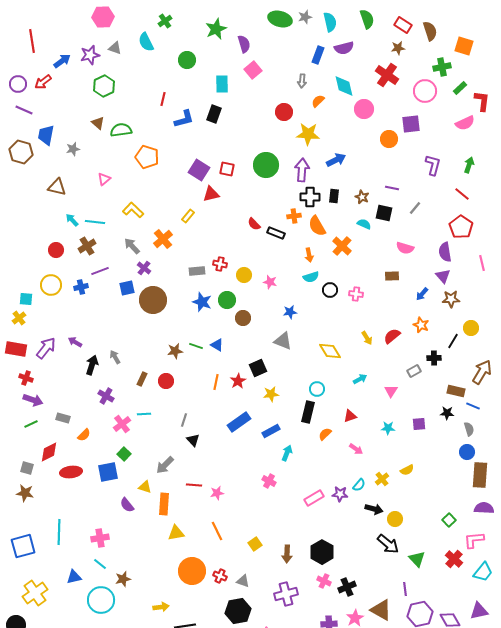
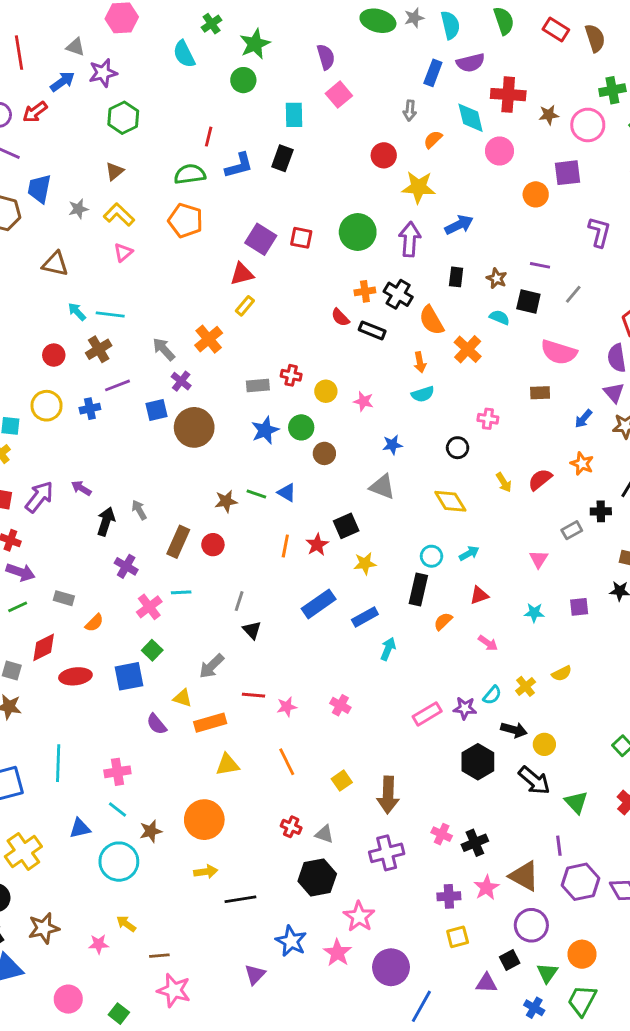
green star: (216, 29) -> (255, 44), moved
gray triangle: (115, 48) -> (75, 47), moved
brown star: (398, 48) -> (549, 115), moved
red cross: (387, 75) -> (508, 95), moved, turned -30
brown triangle: (98, 123) -> (115, 171), turned 40
green semicircle: (121, 130) -> (190, 174), moved
red triangle: (211, 194) -> (242, 274), moved
black cross: (310, 197) -> (398, 294), moved, turned 30
yellow L-shape: (133, 210) -> (119, 215), moved
orange cross: (294, 216) -> (365, 291), moved
pink semicircle: (405, 248) -> (559, 352), size x1.4
black circle: (330, 290) -> (458, 448), moved
blue star: (202, 302) -> (265, 430), turned 30
brown rectangle: (142, 379) -> (178, 542), size x1.5
cyan arrow: (360, 379) -> (469, 553), moved
pink cross: (269, 481) -> (340, 705), moved
orange rectangle: (164, 504) -> (210, 723), turned 70
black hexagon: (322, 552) -> (478, 762), moved
brown arrow: (287, 554) -> (388, 795), size x1.4
orange circle: (192, 571) -> (204, 820), moved

